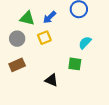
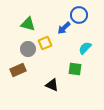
blue arrow: (50, 17) -> (64, 28), moved
gray circle: (17, 39) -> (28, 49), moved

